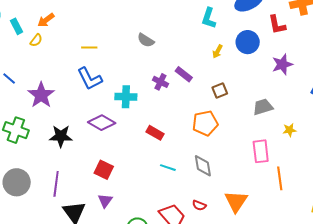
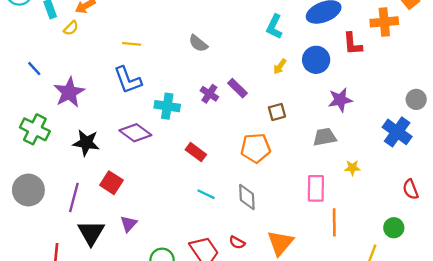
purple star: (282, 64) -> (340, 100), moved
red square: (104, 170) -> (111, 183), moved

